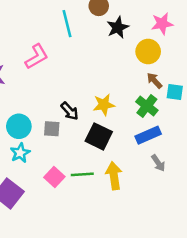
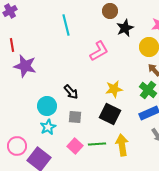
cyan line: (67, 24) -> (66, 25), moved
pink L-shape: (37, 57) -> (99, 51), moved
black arrow: (70, 111) -> (71, 92), moved
gray square: (52, 129) -> (75, 117), moved

